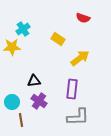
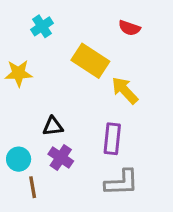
cyan cross: (23, 29) -> (42, 26), moved
yellow rectangle: (58, 39) -> (90, 61), size x1.6
yellow arrow: (80, 58) -> (125, 90), turned -96

